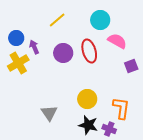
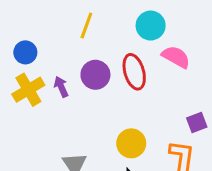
yellow line: (57, 20) -> (86, 26), turned -30
purple arrow: (34, 47) -> (61, 87), moved
purple square: (131, 66) -> (197, 122), moved

